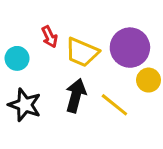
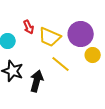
black arrow: (76, 96) -> (37, 81), moved
yellow line: (114, 105) -> (61, 64), moved

